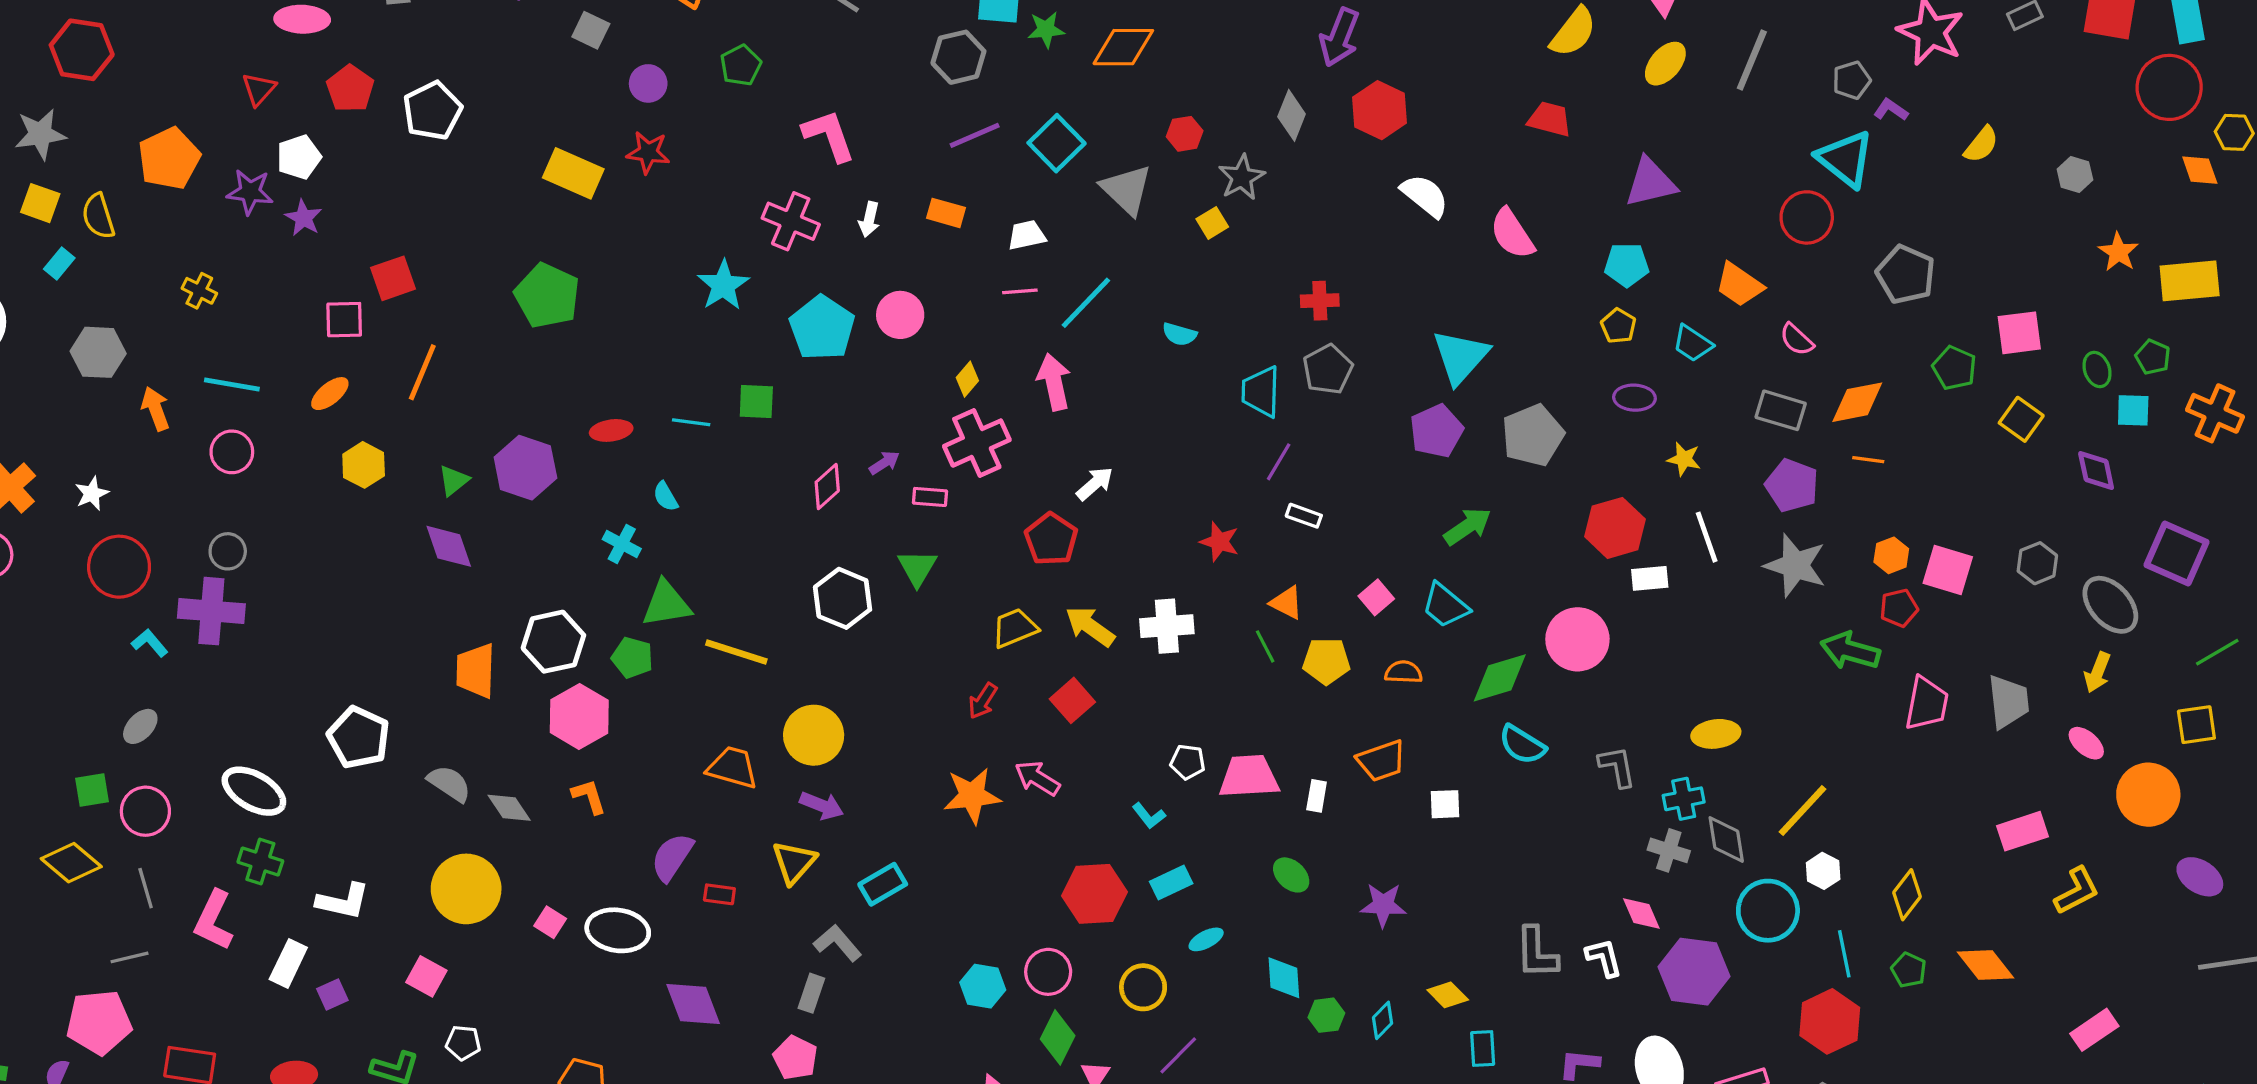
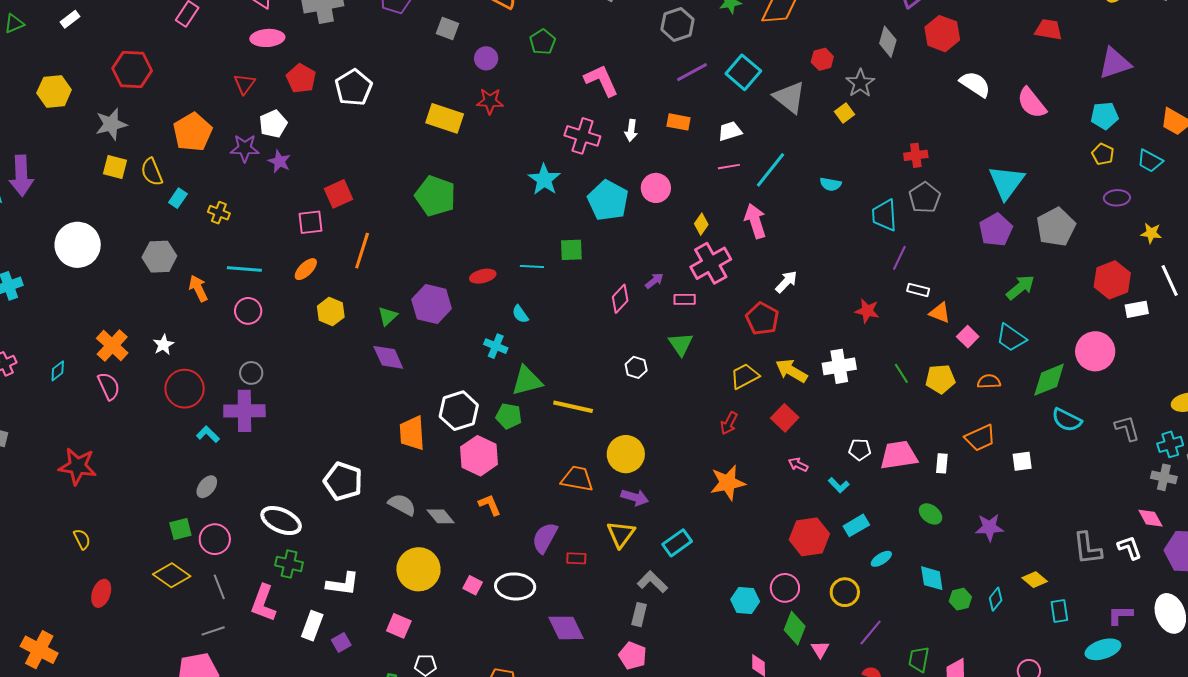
cyan rectangle: (59, 263) -> (178, 198), moved
white hexagon: (843, 598) -> (636, 367), size x0.6
orange triangle: (1287, 603) -> (940, 313), moved
pink arrow: (1037, 778) -> (798, 465), moved, size x0.7

